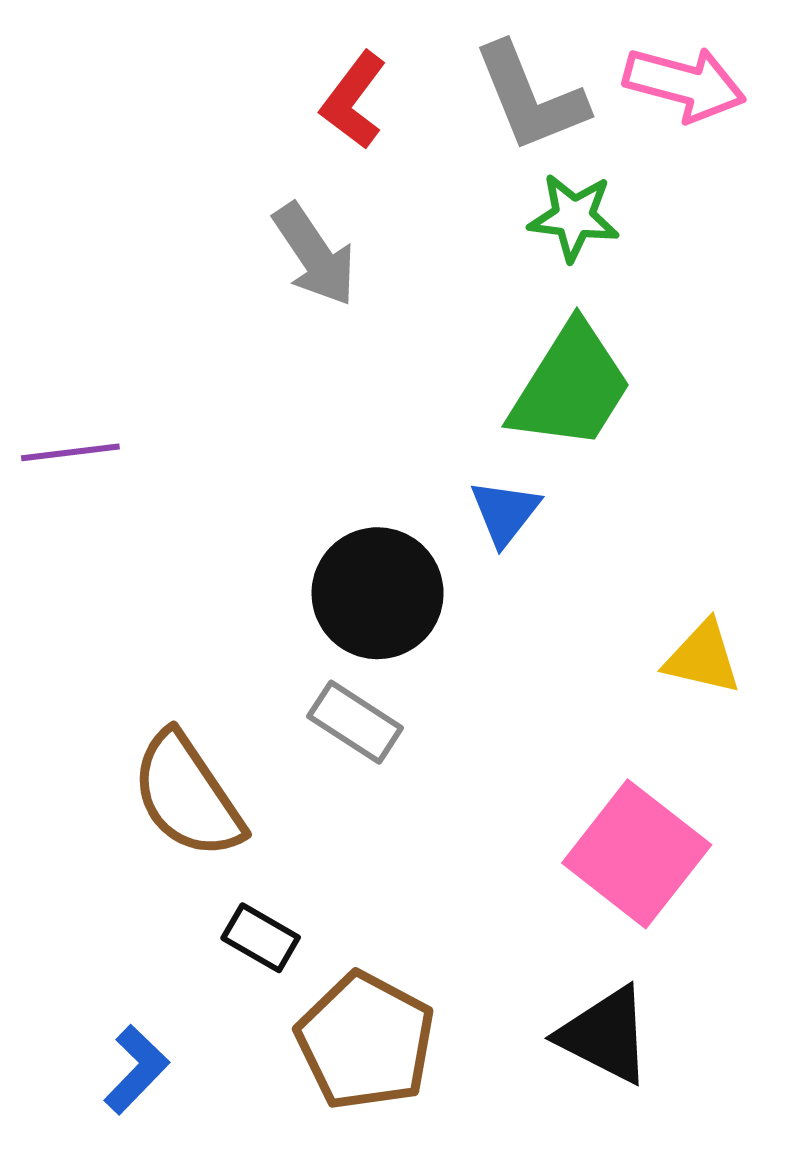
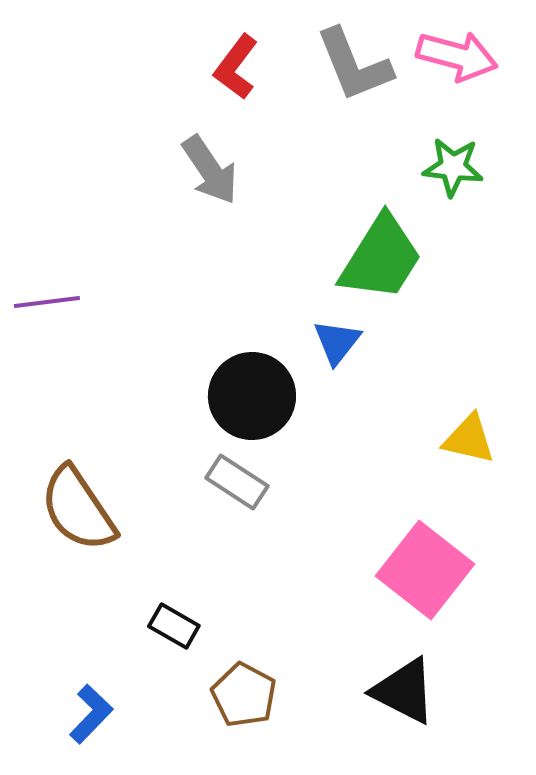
green star: (574, 217) -> (453, 167), moved
brown semicircle: (187, 795) -> (78, 509), moved
brown pentagon: (366, 1041) -> (244, 695), size x0.7

